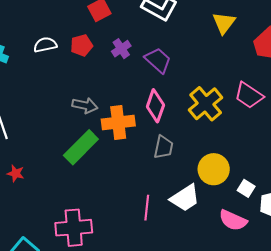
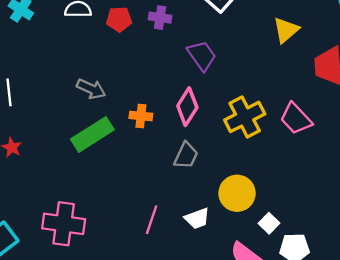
purple cross: (121, 49) -> (160, 18), moved, turned 30
gray arrow: (85, 105) -> (91, 89), moved
orange cross: (118, 123) -> (141, 116), size x0.6
white trapezoid: (185, 198) -> (197, 218), size x0.7

